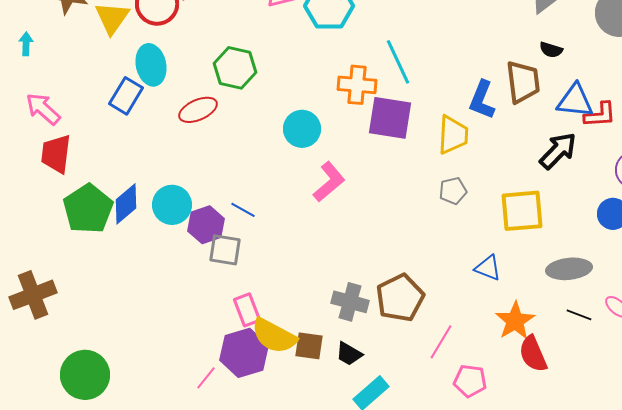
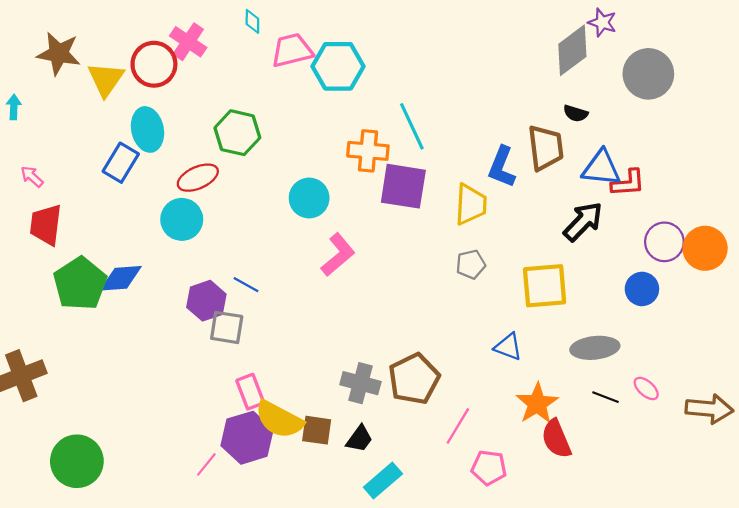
pink arrow: (43, 109) -> (32, 177), size x0.6
blue diamond: (126, 204) -> (121, 278), turned 36
cyan circle: (172, 205) -> (182, 219), moved
black trapezoid: (349, 354) -> (359, 439), turned -84

